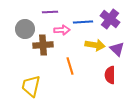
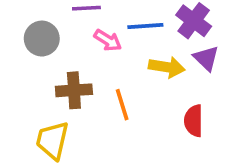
pink arrow: (62, 30) -> (108, 40), turned 35
brown cross: (43, 45) -> (74, 90), moved
purple triangle: (117, 49) -> (206, 58), moved

